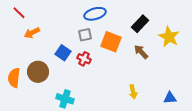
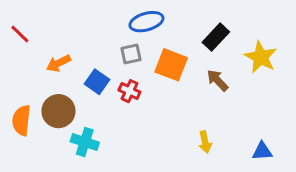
red line: (19, 13) -> (20, 34), moved
orange arrow: (32, 33) -> (58, 63), moved
cyan cross: (65, 99) -> (85, 142), moved

